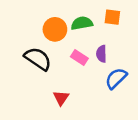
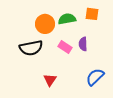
black semicircle: (38, 59) -> (31, 48), turned 135
blue semicircle: (116, 78) -> (95, 77), moved

